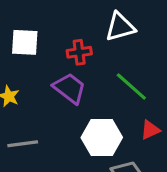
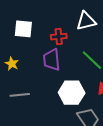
purple trapezoid: (70, 88) -> (52, 60), turned -135

